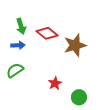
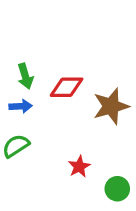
red diamond: (47, 33) -> (67, 87), turned -40

